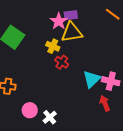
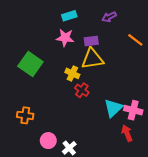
pink star: (59, 21) -> (65, 38), moved, turned -30

